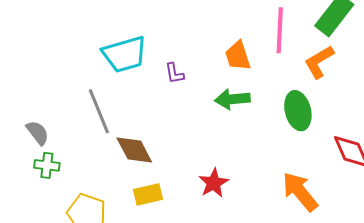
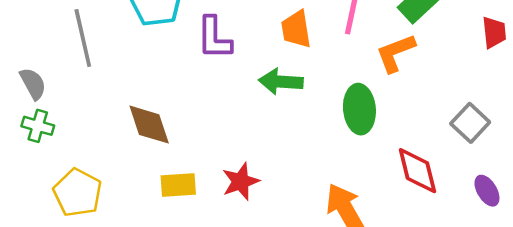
purple L-shape: (174, 73) -> (214, 38), size x1.6
gray line: (99, 111) -> (83, 38), moved
yellow rectangle: (148, 194) -> (178, 185), moved

